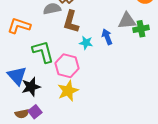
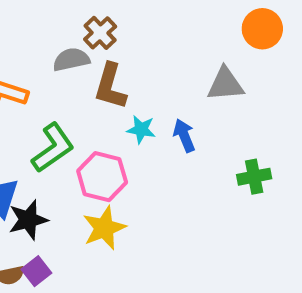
green cross: (141, 29) -> (254, 177), moved
blue arrow: (107, 37) -> (184, 136), moved
green L-shape: (43, 52) -> (53, 148), turned 70

